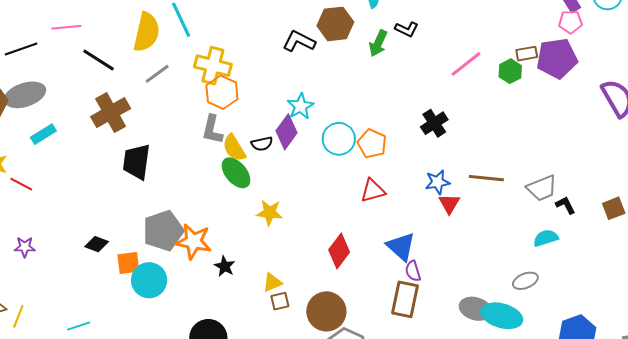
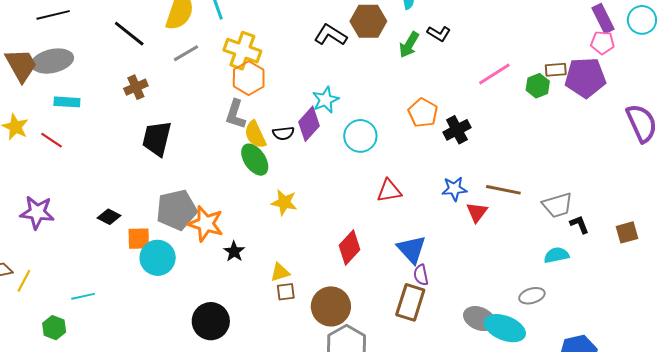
brown cross: (111, 113) -> (136, 87), size x0.6
cyan rectangle: (43, 134) -> (67, 102), turned 30
orange pentagon: (372, 144) -> (423, 113), moved
red line: (21, 184) -> (52, 140), moved
red triangle: (449, 204) -> (477, 212), moved
purple star: (25, 247) -> (37, 212), size x1.6

